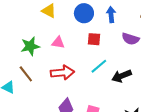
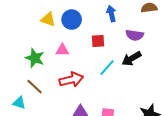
blue circle: (84, 13) -> (72, 20), moved
green star: (30, 46) -> (35, 58), turned -30
black arrow: (122, 76) -> (132, 59), moved

